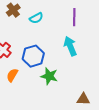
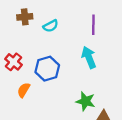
brown cross: (13, 10) -> (25, 17), turned 32
green star: (49, 76) -> (86, 101), moved

